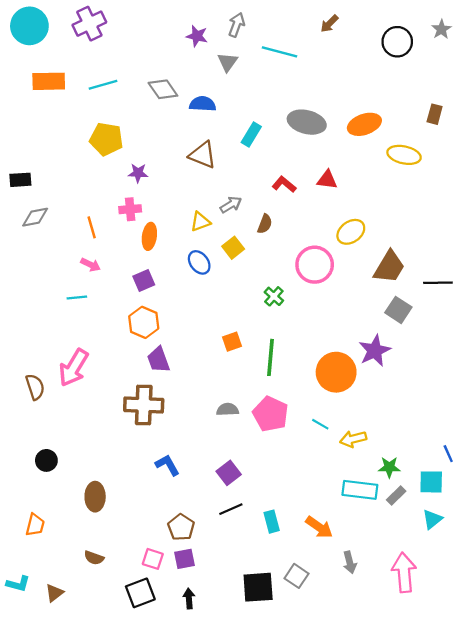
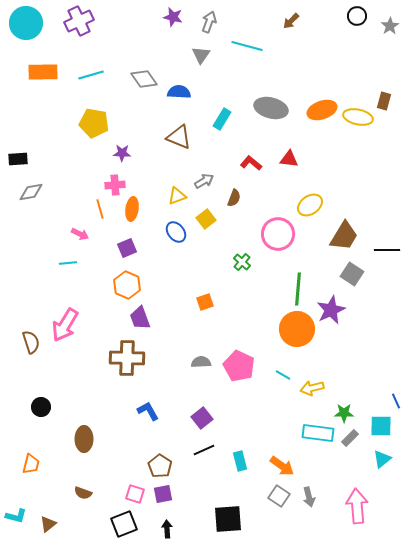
purple star: (197, 36) -> (173, 17), moved
black circle: (397, 42) -> (357, 16), moved, size x0.7
yellow ellipse: (404, 155) -> (358, 117), moved
orange line: (92, 227) -> (100, 209), moved
green line: (270, 357) -> (298, 289), moved
gray square: (297, 576) -> (279, 496), moved

